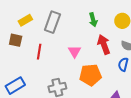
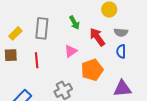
green arrow: (93, 20) -> (74, 23), moved
pink triangle: (75, 51) -> (71, 51), turned 40

